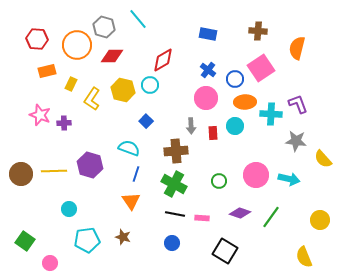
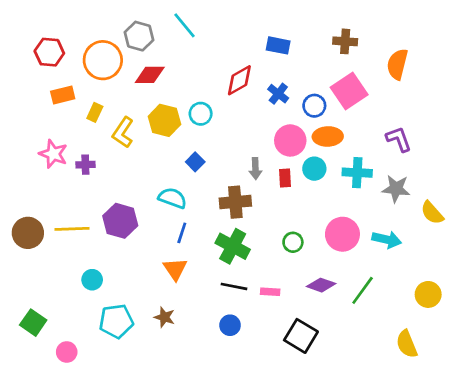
red diamond: (163, 60) -> (239, 80), moved
pink circle: (206, 98) -> (290, 140), moved
cyan cross: (271, 114) -> (357, 173), moved

